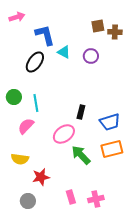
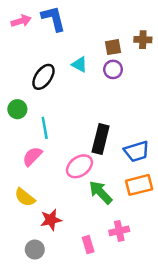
brown square: (98, 26) -> (113, 47), moved
blue L-shape: (45, 35) -> (53, 19), moved
green circle: (14, 97) -> (17, 109), moved
black rectangle: (81, 112) -> (101, 139), size x1.6
yellow semicircle: (20, 159) -> (25, 197), turned 30
pink cross: (96, 199) -> (119, 231), moved

